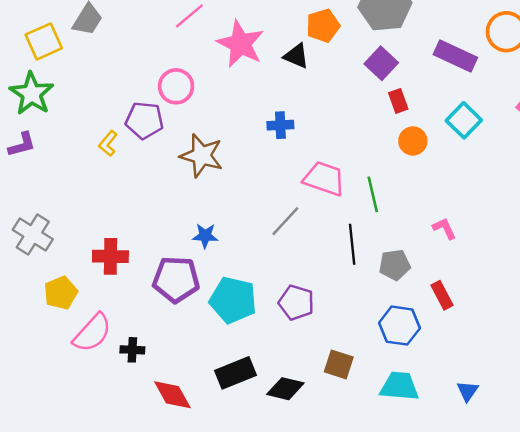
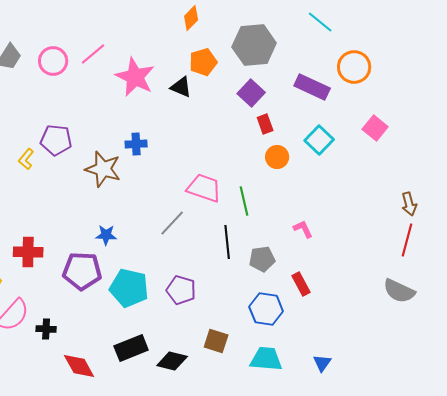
pink circle: (176, 86) -> (53, 61), moved
blue cross: (280, 125) -> (136, 144), moved

